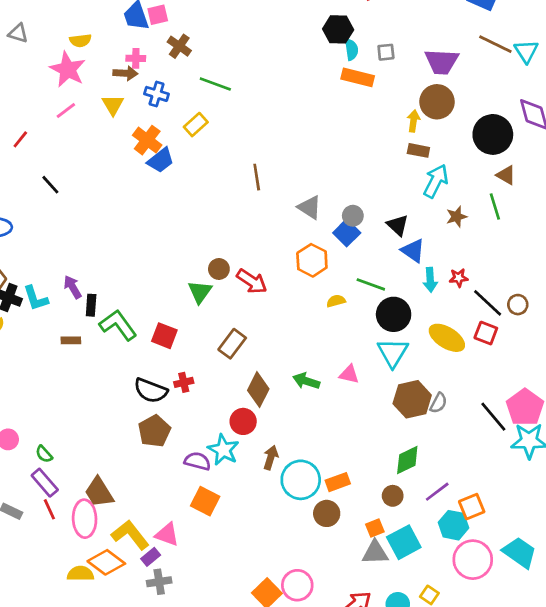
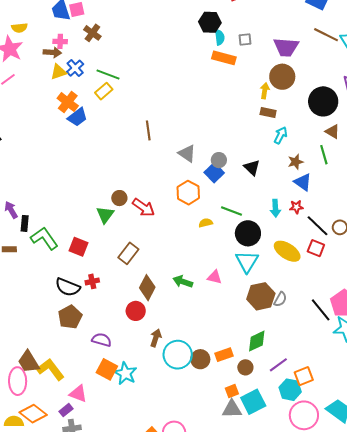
green line: (215, 84) -> (108, 75), moved
blue cross: (157, 94) -> (75, 68), turned 30
yellow triangle: (113, 105) -> (58, 72), moved, turned 42
cyan arrow: (436, 181) -> (281, 135), size x0.7
blue triangle: (413, 251) -> (303, 182), moved
cyan star: (223, 450) -> (125, 373), moved
orange rectangle: (338, 482) -> (224, 355), moved
brown circle: (327, 513) -> (200, 359), moved
yellow L-shape: (130, 535) -> (51, 369), moved

